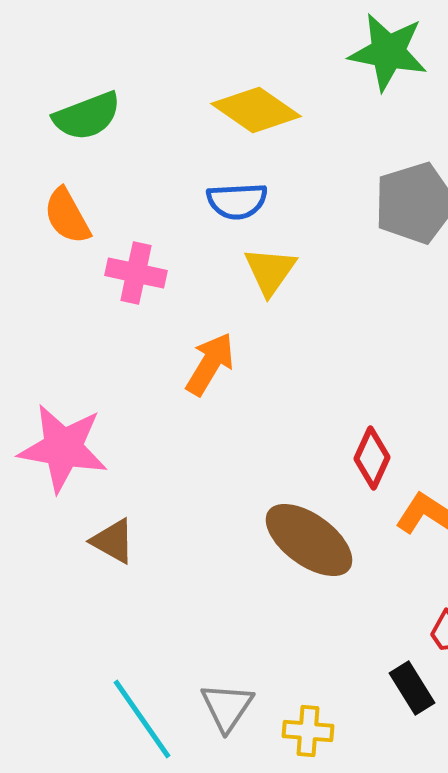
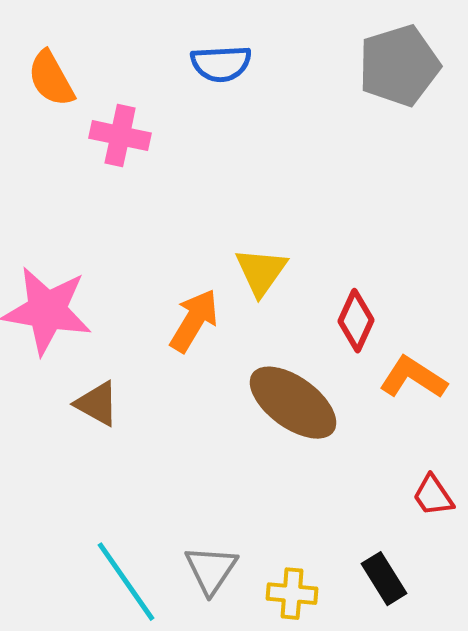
yellow triangle: (270, 271) -> (261, 272), moved
orange arrow: (210, 364) -> (194, 321), moved
black rectangle: (412, 688) -> (384, 579), moved

